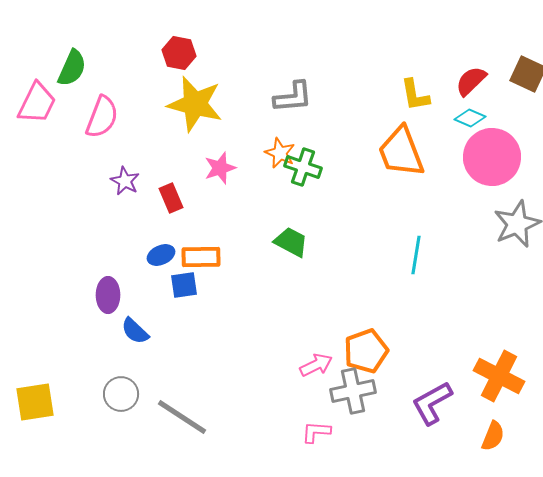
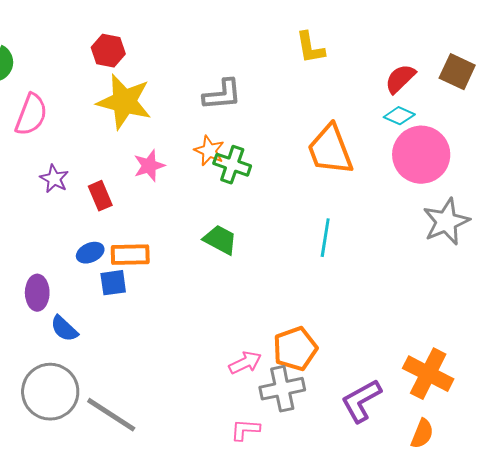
yellow L-shape: (415, 95) -> (310, 48), moved
cyan line: (416, 255) -> (325, 238), moved
gray circle: (121, 394) -> (50, 392), size x1.6

